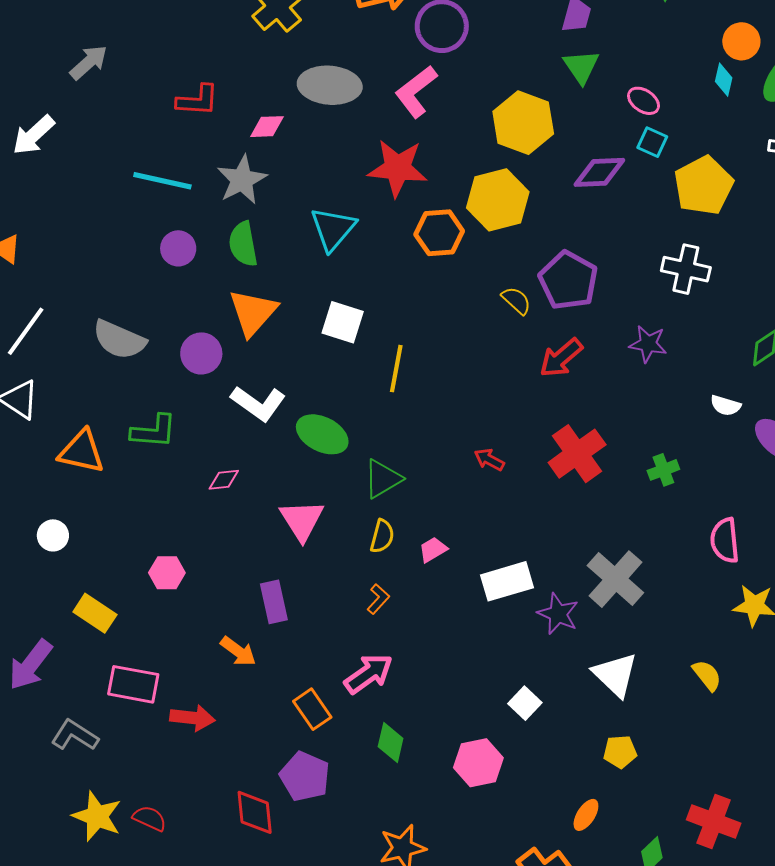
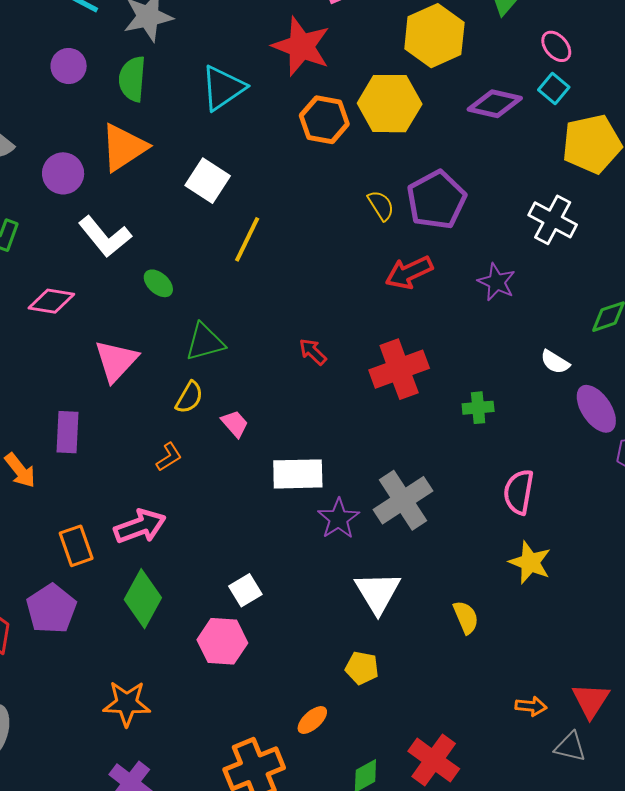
green ellipse: (322, 434) -> (158, 283), size x0.6
pink diamond: (224, 480) -> (51, 301), size x1.4
pink trapezoid: (433, 550) -> (235, 424), turned 64
white square: (525, 703) -> (245, 590), moved
green diamond: (391, 743) -> (143, 599), size x1.4

